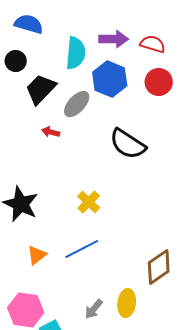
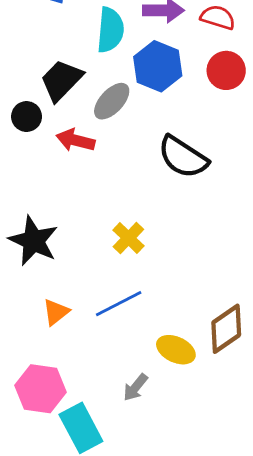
black circle: (16, 61) -> (27, 117), moved
red arrow: (51, 132) -> (75, 140), size x1.5
yellow ellipse: (127, 303) -> (176, 350), moved, turned -72

